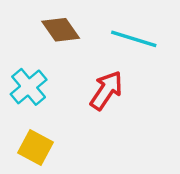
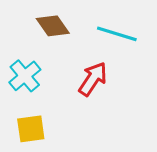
yellow square: (35, 148) -> (31, 129), turned -36

